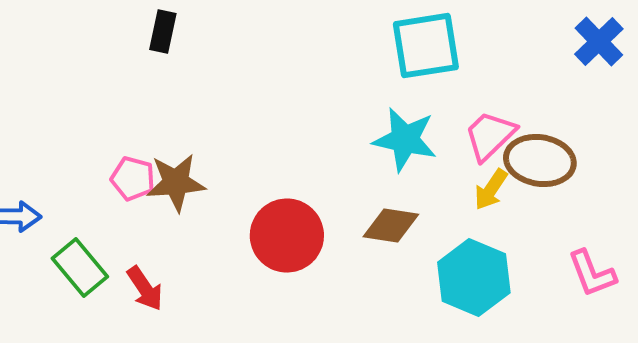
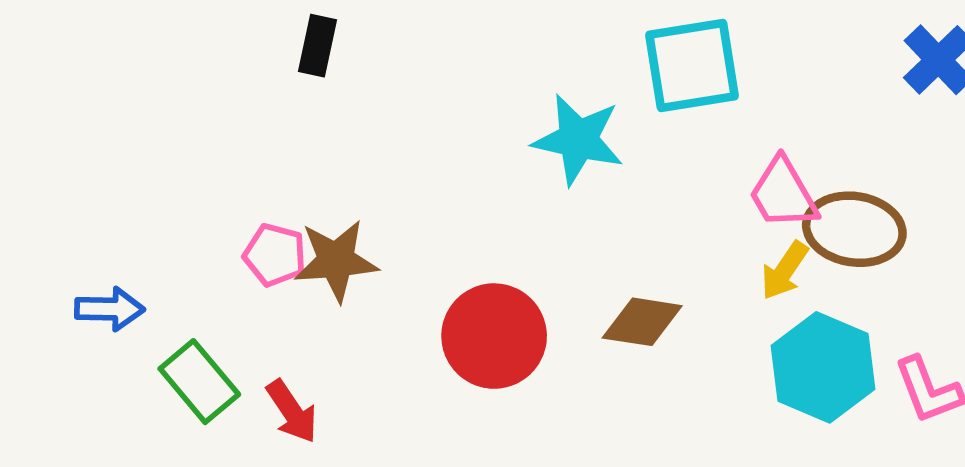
pink trapezoid: (490, 136) -> (783, 194), turned -76
cyan star: (405, 140) -> (578, 140), moved
cyan hexagon: (474, 278) -> (823, 367), moved

